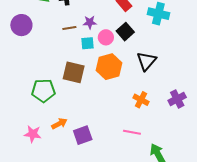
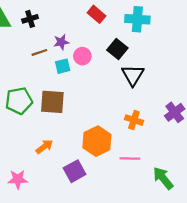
black square: (125, 32) -> (117, 49), moved
orange hexagon: (109, 67) -> (97, 141), moved
green pentagon: (43, 91) -> (19, 101), moved
orange arrow: (59, 124) -> (44, 147), moved

